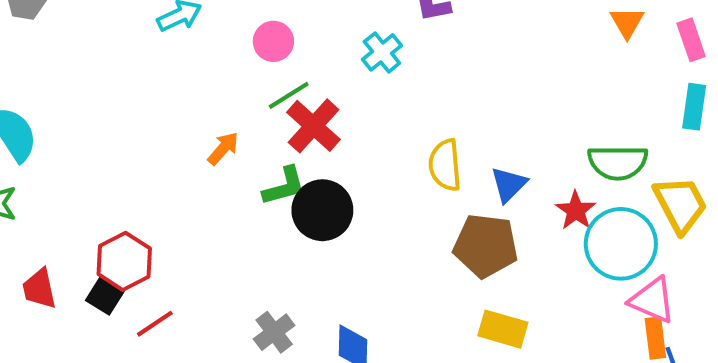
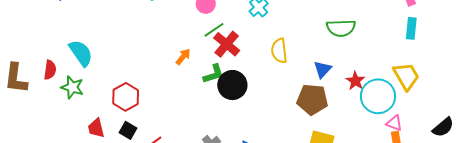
green semicircle: (618, 162) -> (341, 28), moved
yellow semicircle: (445, 165) -> (279, 51), moved
red hexagon: (124, 261) -> (126, 97), moved
pink triangle: (652, 300) -> (394, 123), size x0.7

